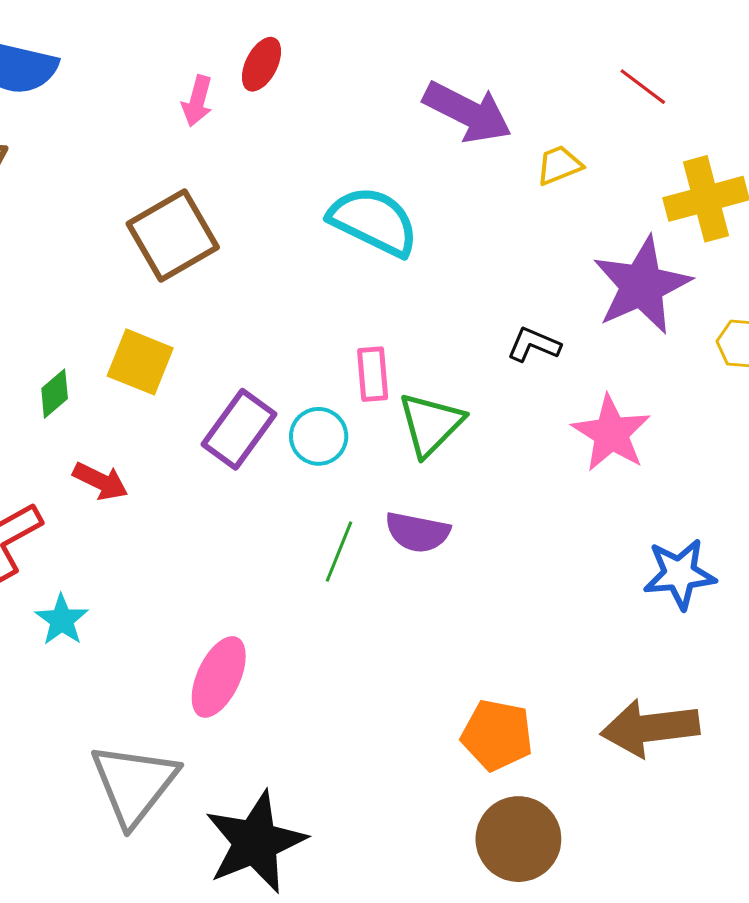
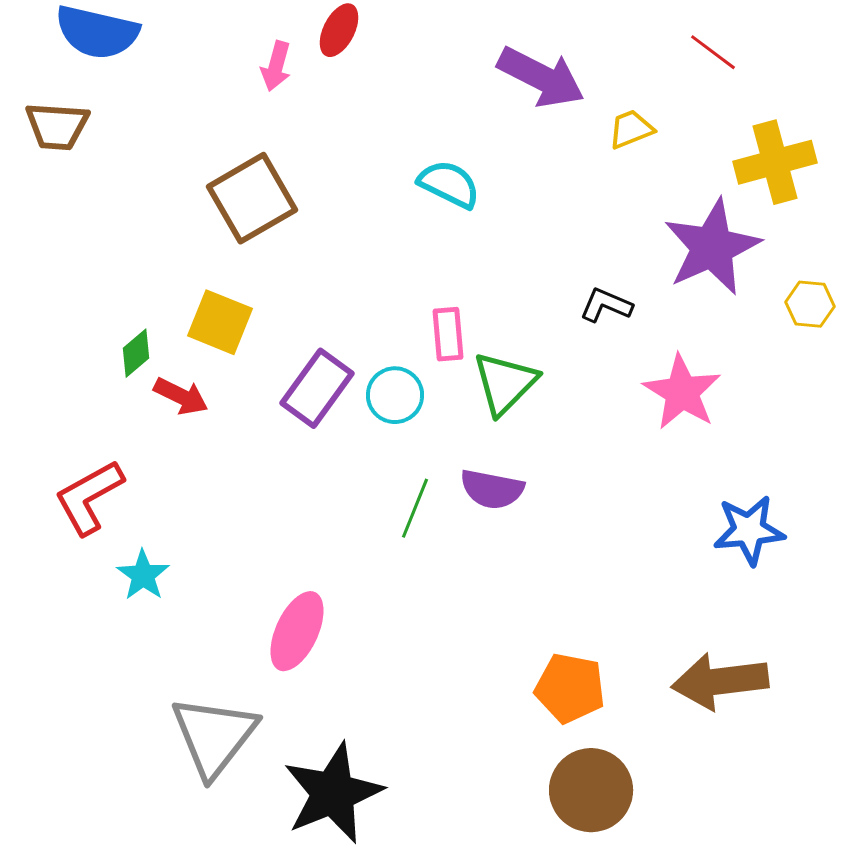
cyan semicircle: (374, 221) -> (449, 184), size x0.7
red arrow: (100, 481) -> (181, 396), moved

